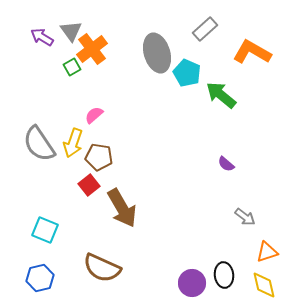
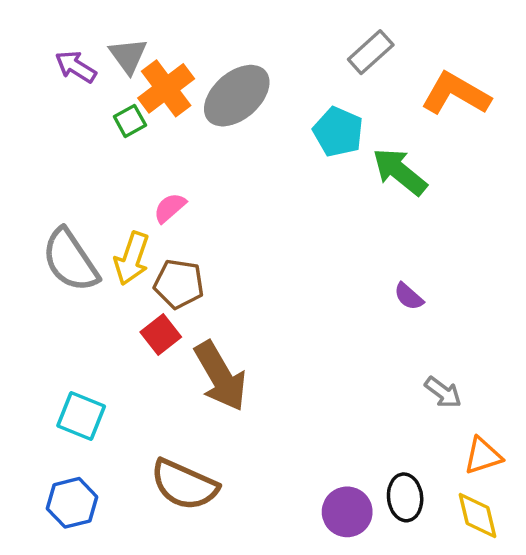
gray ellipse: (157, 53) -> (237, 96), moved, turned 66

